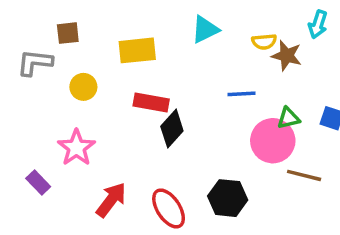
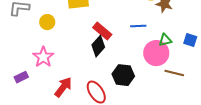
red rectangle: (151, 103) -> (102, 31), moved, turned 30
purple rectangle: (38, 182) -> (21, 77), turned -72
black hexagon: (228, 198) -> (123, 75), moved

